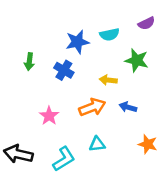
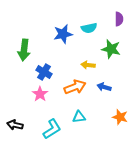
purple semicircle: (146, 23) -> (119, 19), turned -64
green arrow: (29, 62) -> (24, 50), size x1.5
blue cross: (64, 70) -> (44, 72), moved
black arrow: (18, 154) -> (15, 125), size x0.7

